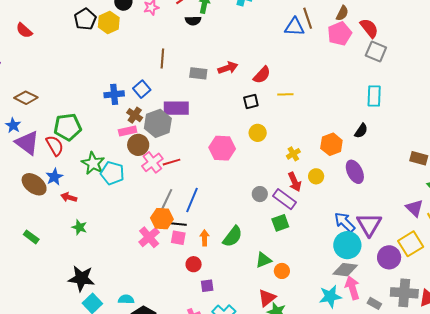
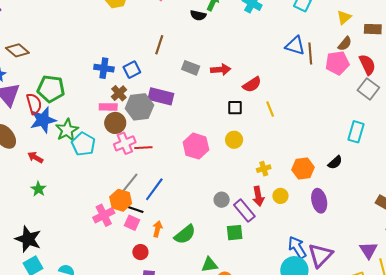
brown line: (308, 18) -> (310, 54), moved
yellow line: (285, 94) -> (270, 109), turned 56
blue star: (54, 177) -> (43, 120), moved, size x1.5

